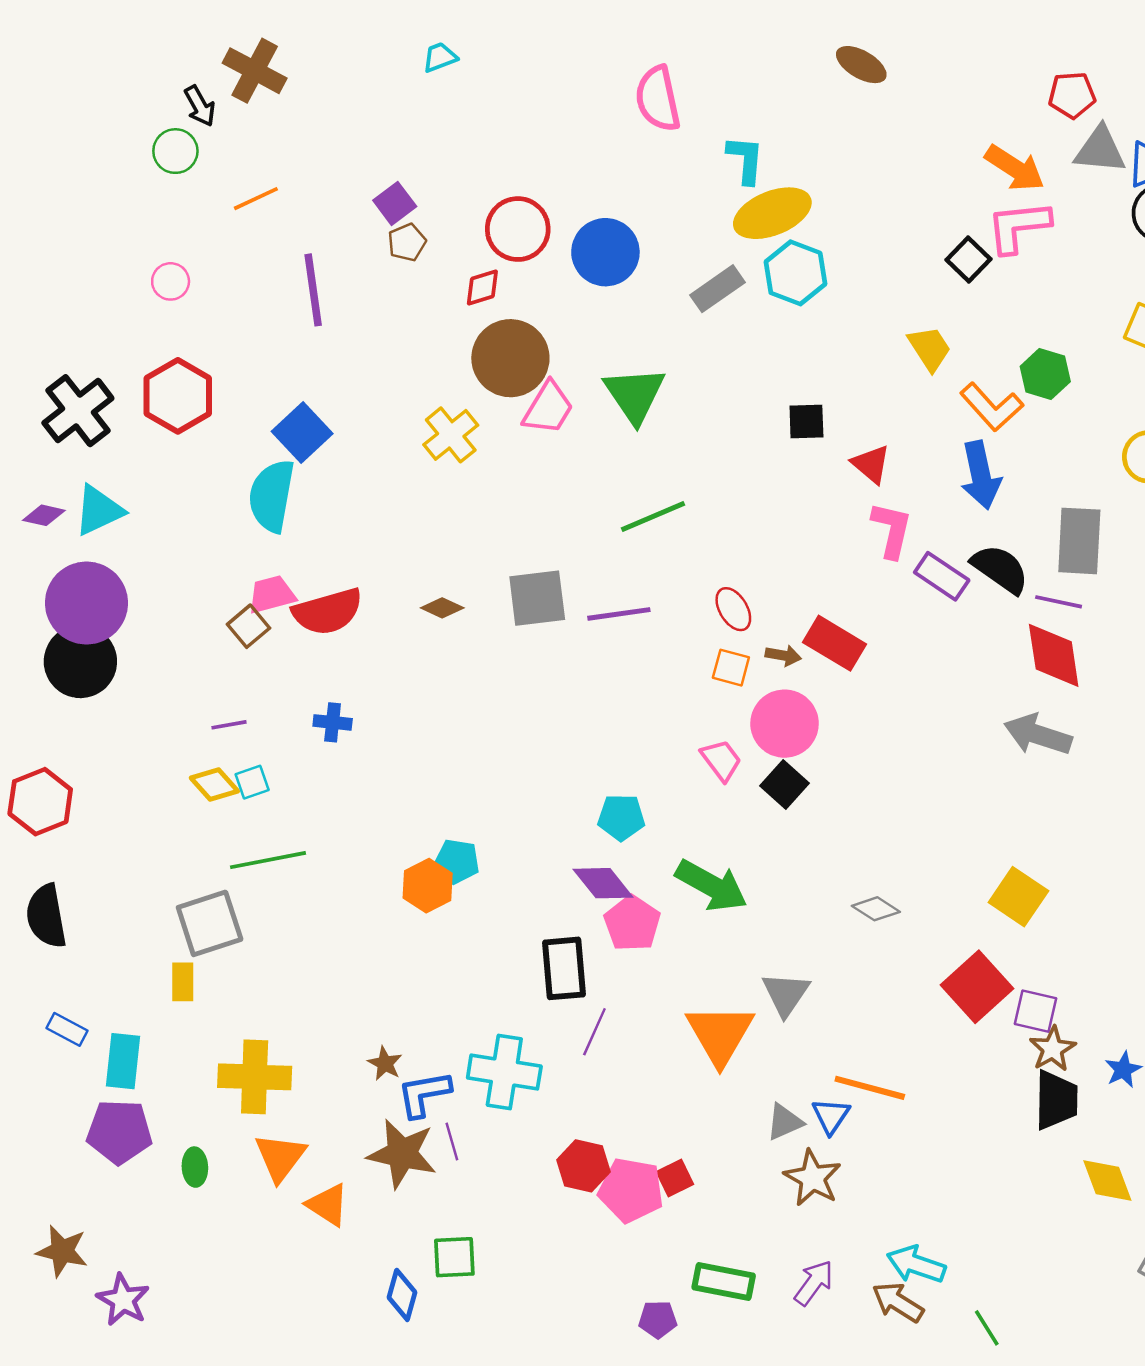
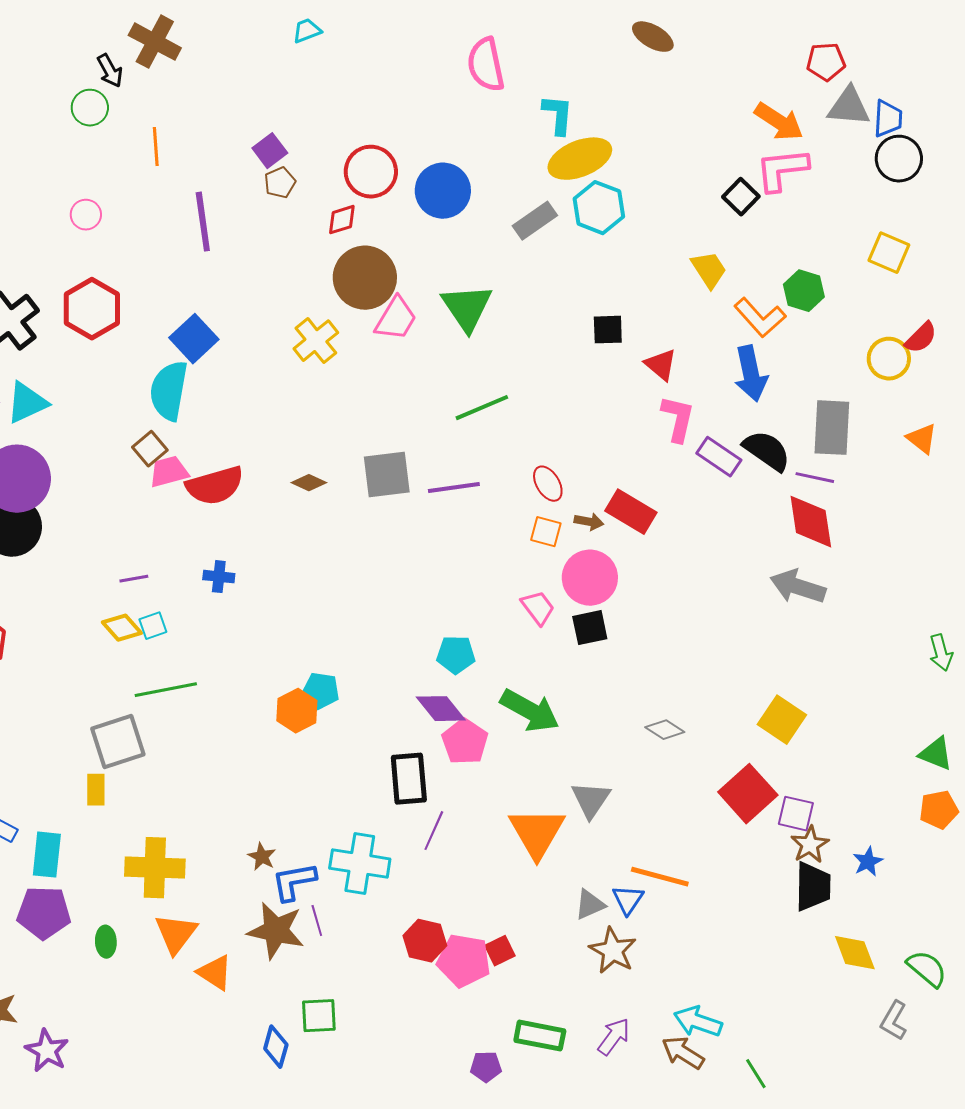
orange line: (256, 199) -> (156, 147), turned -69
brown square: (249, 626) -> (150, 449), moved
black square: (785, 785) -> (590, 628), turned 36

